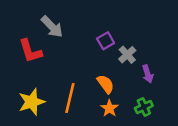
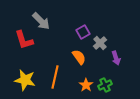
orange semicircle: (106, 84) -> (79, 57), moved
yellow star: (32, 102) -> (25, 80), turned 30
green cross: (144, 107) -> (105, 85), moved

